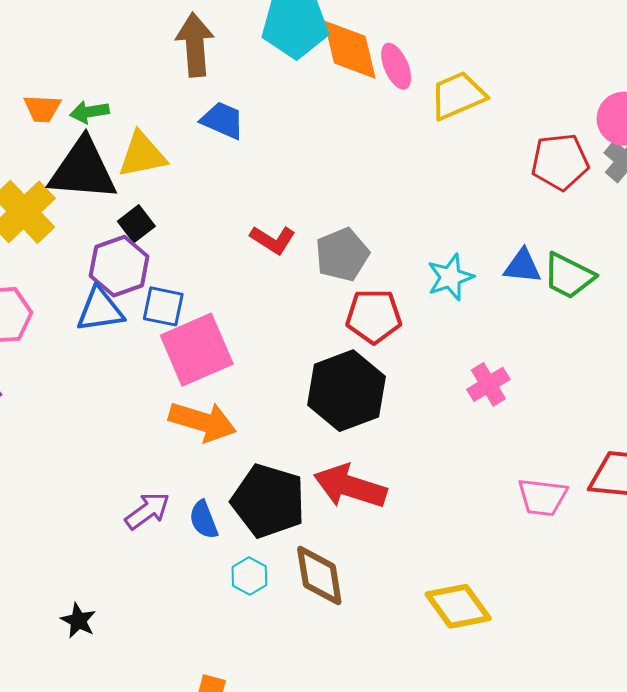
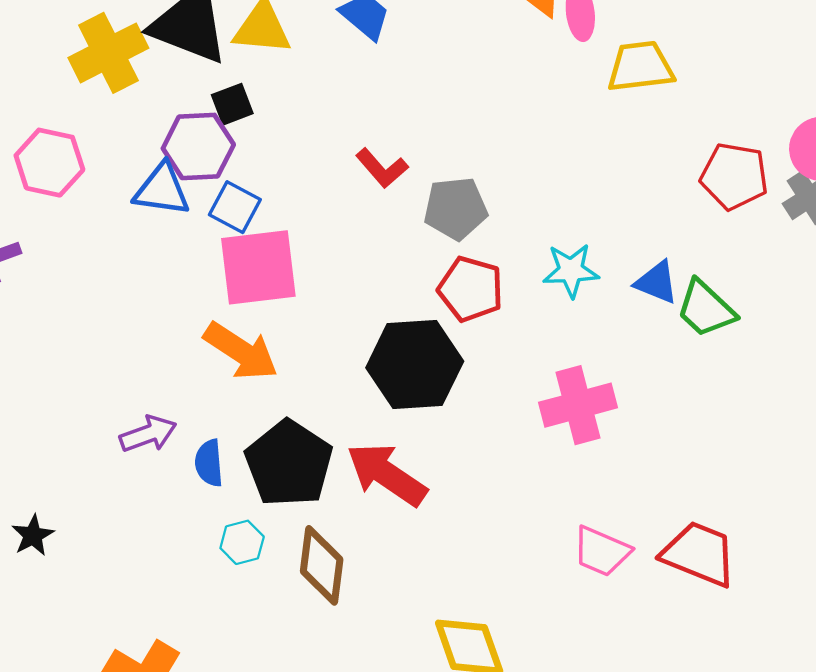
pink cross: (488, 384) -> (578, 405), size x1.5

